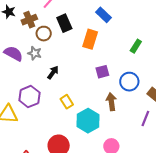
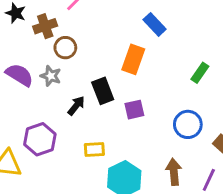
black rectangle: (64, 23) -> (103, 91), moved
purple square: (102, 72) -> (134, 110), moved
yellow rectangle: (67, 102) -> (94, 150), turned -64
brown arrow: (111, 102) -> (174, 172), moved

